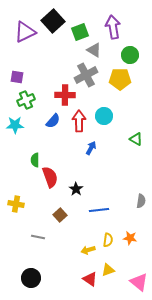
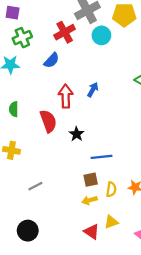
red cross: (65, 95) -> (65, 32), turned -30
cyan circle: (104, 116) -> (101, 35), moved
red arrow: (79, 121) -> (66, 96), moved
green semicircle: (35, 160) -> (14, 109), moved
brown square: (60, 215) -> (91, 180), moved, turned 32
gray line: (38, 237) -> (35, 186), turned -40

